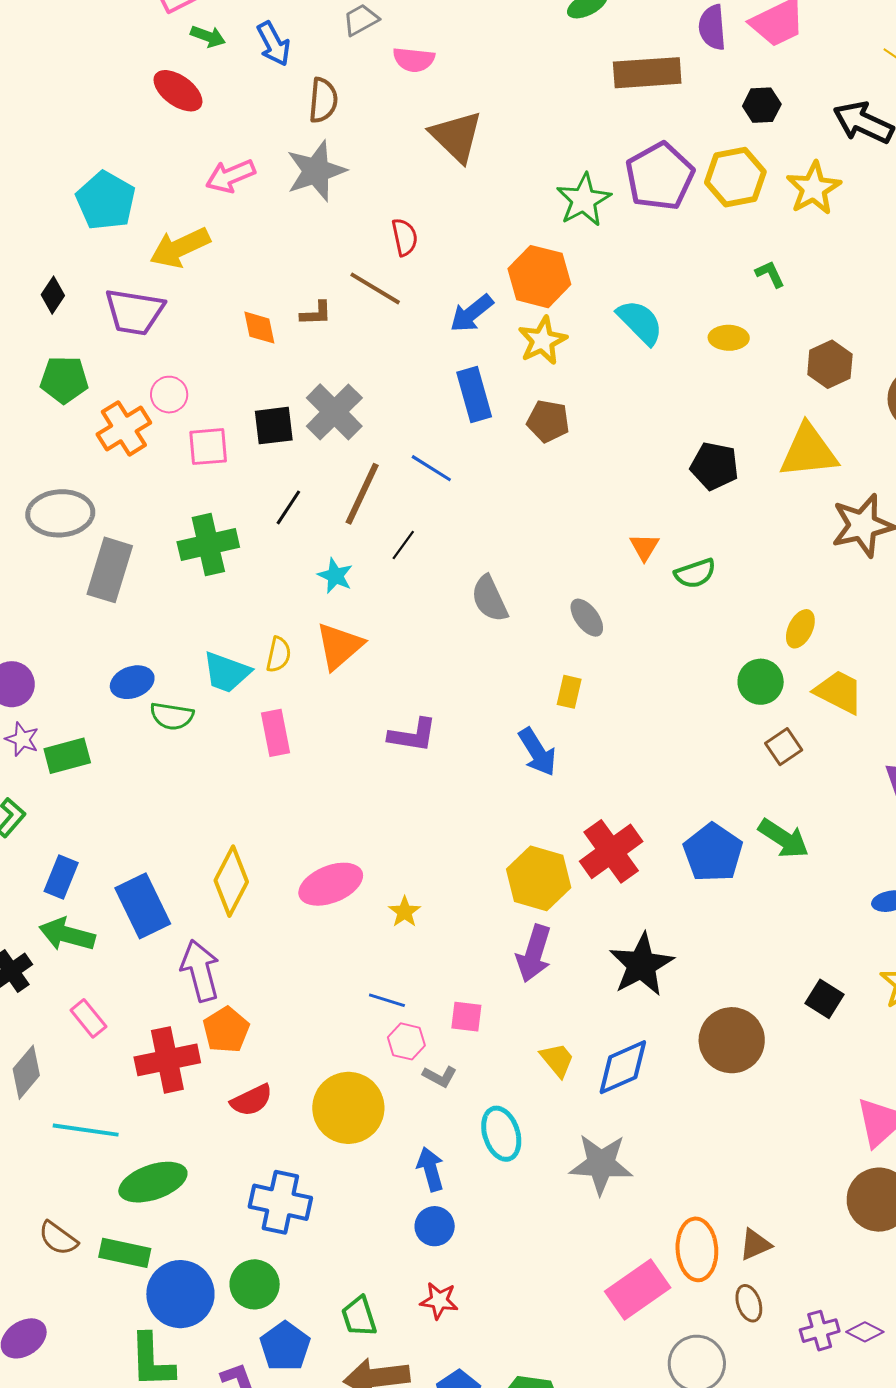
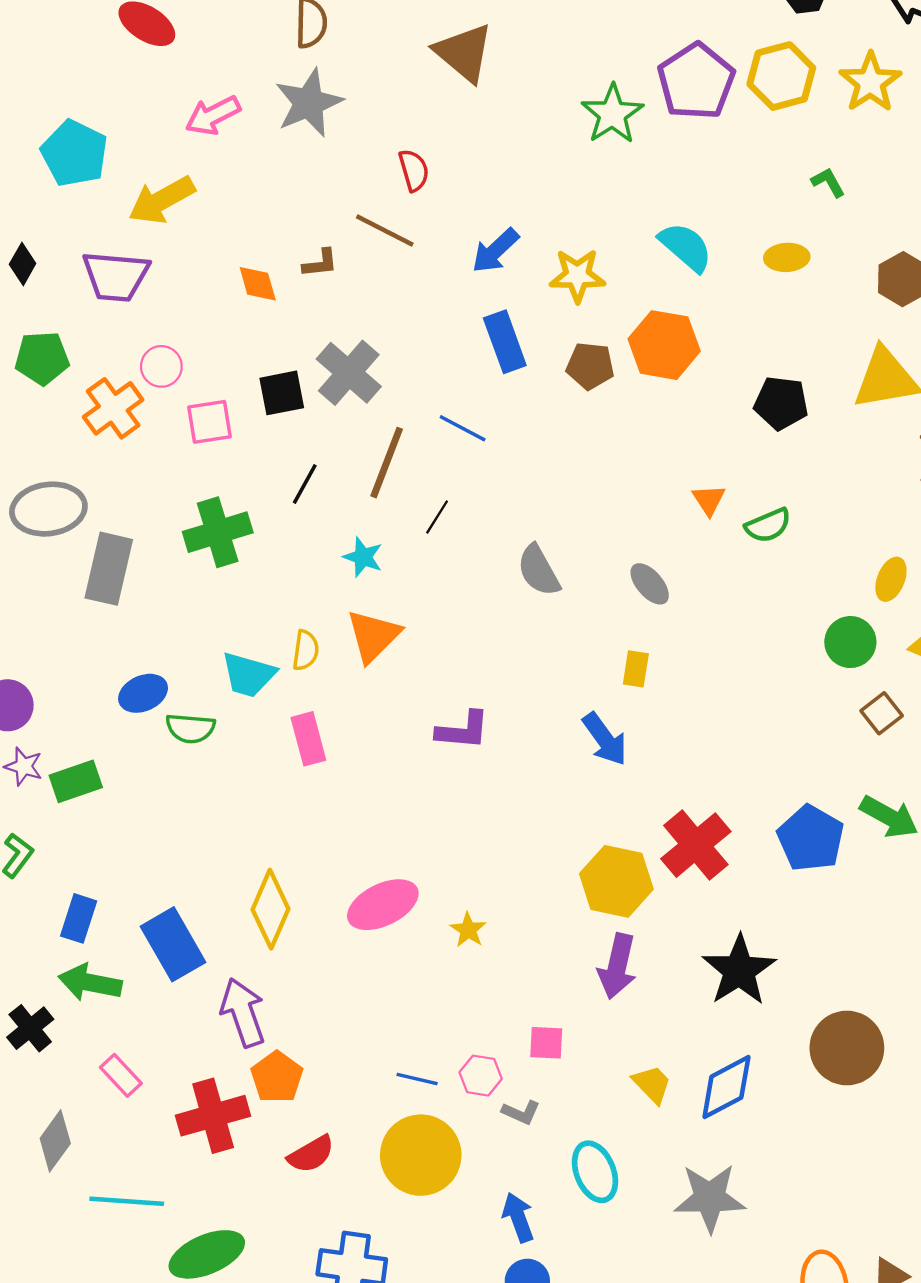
orange hexagon: (539, 277) -> (664, 345), moved
yellow star: (542, 341) -> (577, 276), turned 30
blue line: (387, 1000) -> (417, 1079), moved

